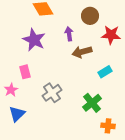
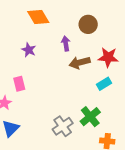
red star: (111, 35) -> (108, 57), moved
purple star: (34, 40) -> (29, 50), size x0.6
gray cross: (52, 93) -> (63, 126), moved

